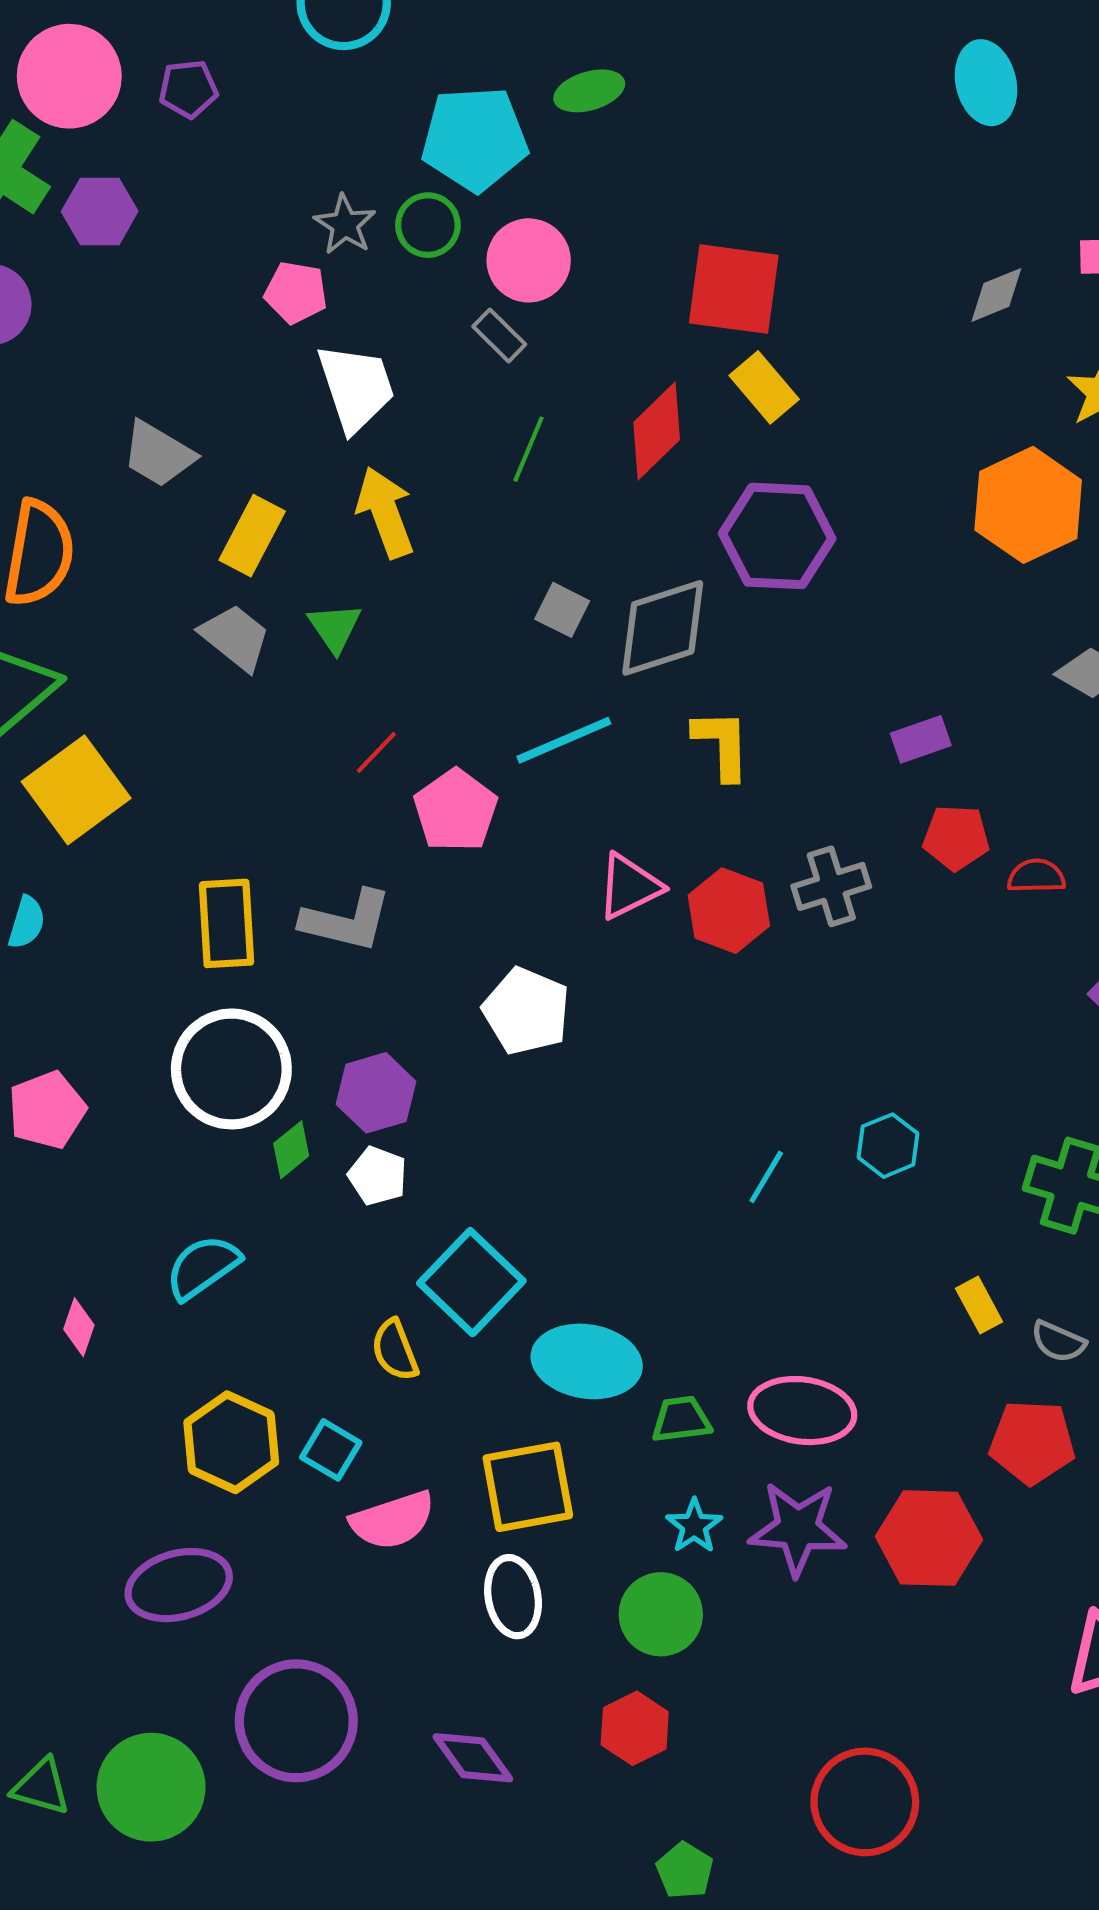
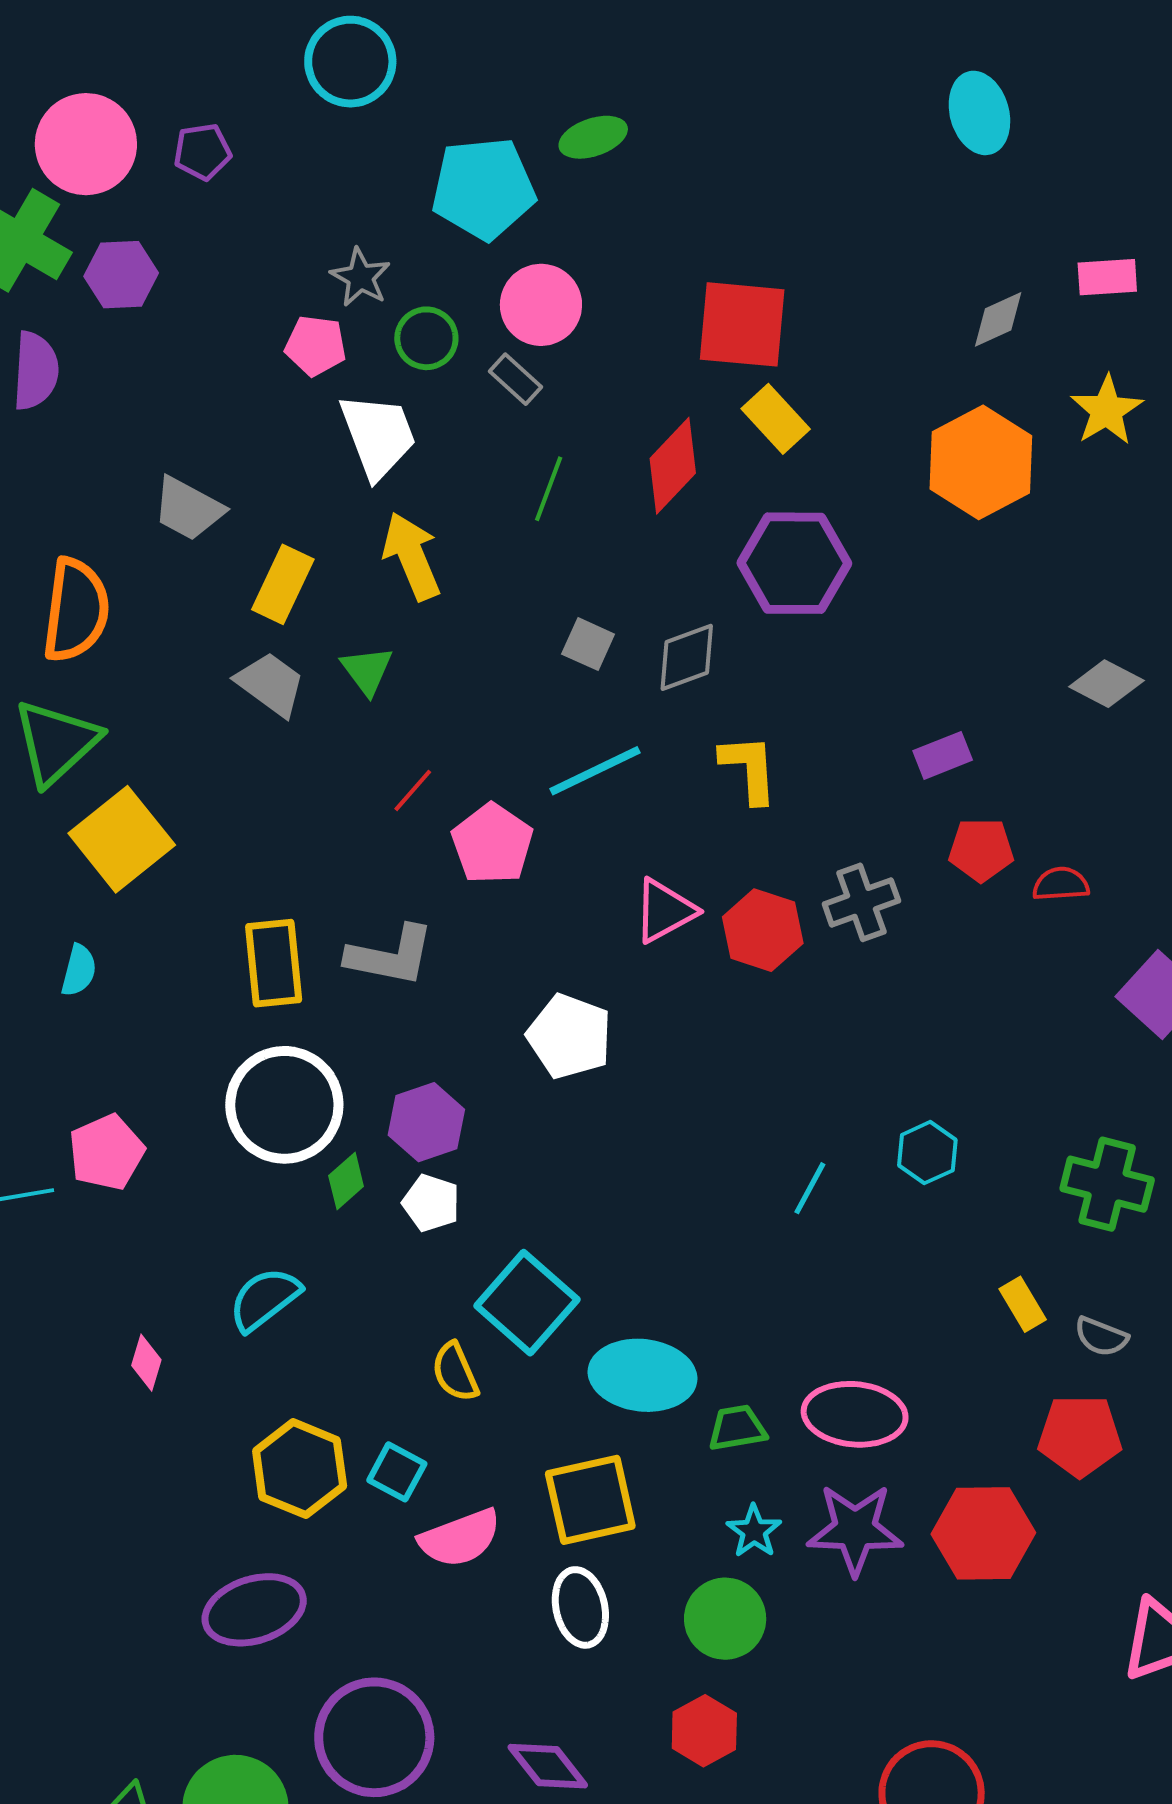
green circle: (428, 225) -> (426, 338), moved
orange hexagon: (1028, 505) -> (981, 462), moved
gray diamond: (663, 628) -> (687, 657), size x0.7

